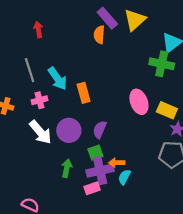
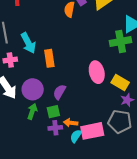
green cross: (162, 64) -> (121, 42), turned -30
green arrow: (67, 168) -> (32, 111), moved
purple cross: (100, 171) -> (55, 128), size x0.6
pink rectangle: (92, 188) -> (92, 131), moved, size x1.6

